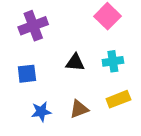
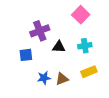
purple cross: (33, 26) -> (40, 31), moved
blue star: (41, 112) -> (44, 78), moved

